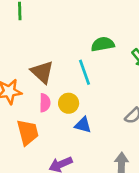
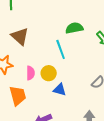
brown triangle: (42, 72) -> (20, 36), moved

